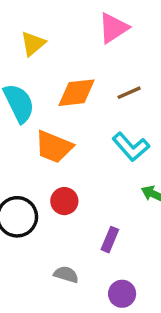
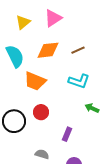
pink triangle: (113, 28) -> (53, 18), moved
cyan L-shape: (131, 147) -> (79, 81), turned -30

